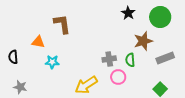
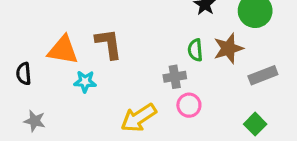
brown L-shape: (62, 24) -> (109, 44), moved
orange triangle: (38, 42) -> (63, 50), size x1.5
green semicircle: (130, 60) -> (195, 50), moved

